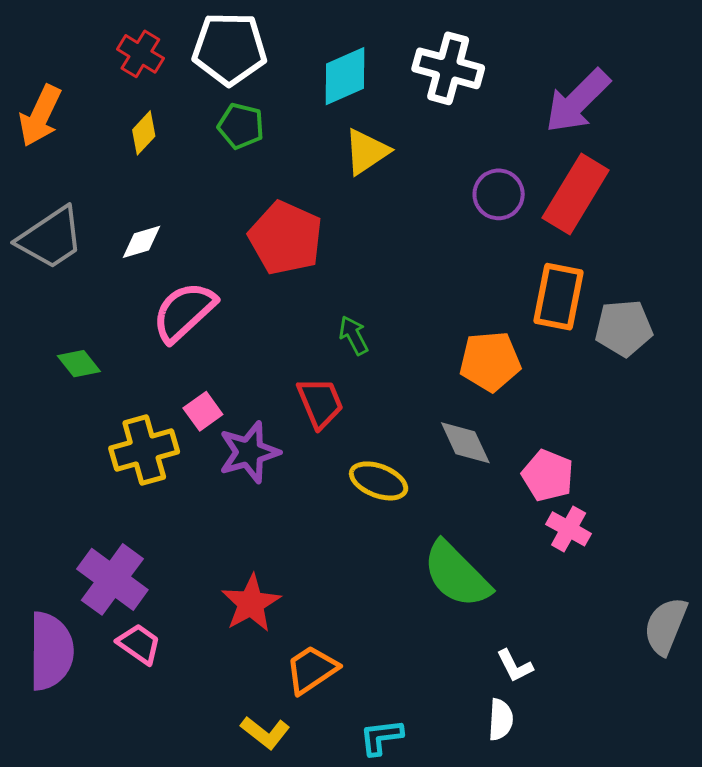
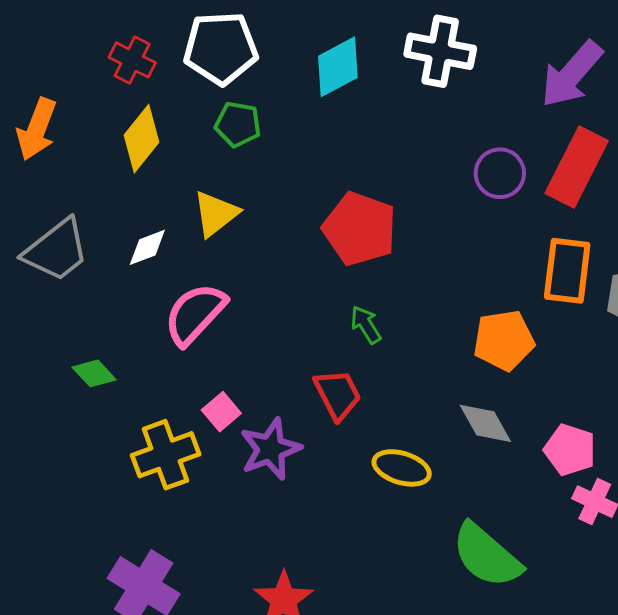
yellow diamond: (144, 133) -> (141, 139), size x1.5
yellow triangle: (366, 152) -> (216, 214), moved
red pentagon: (286, 238) -> (360, 229), moved

